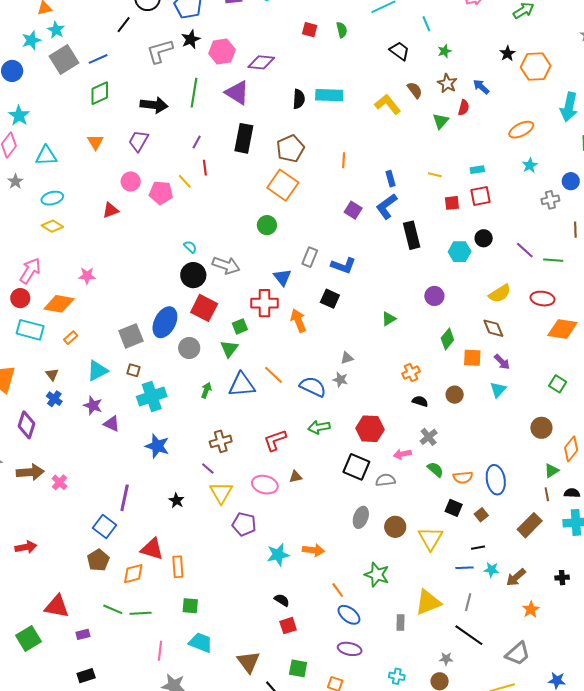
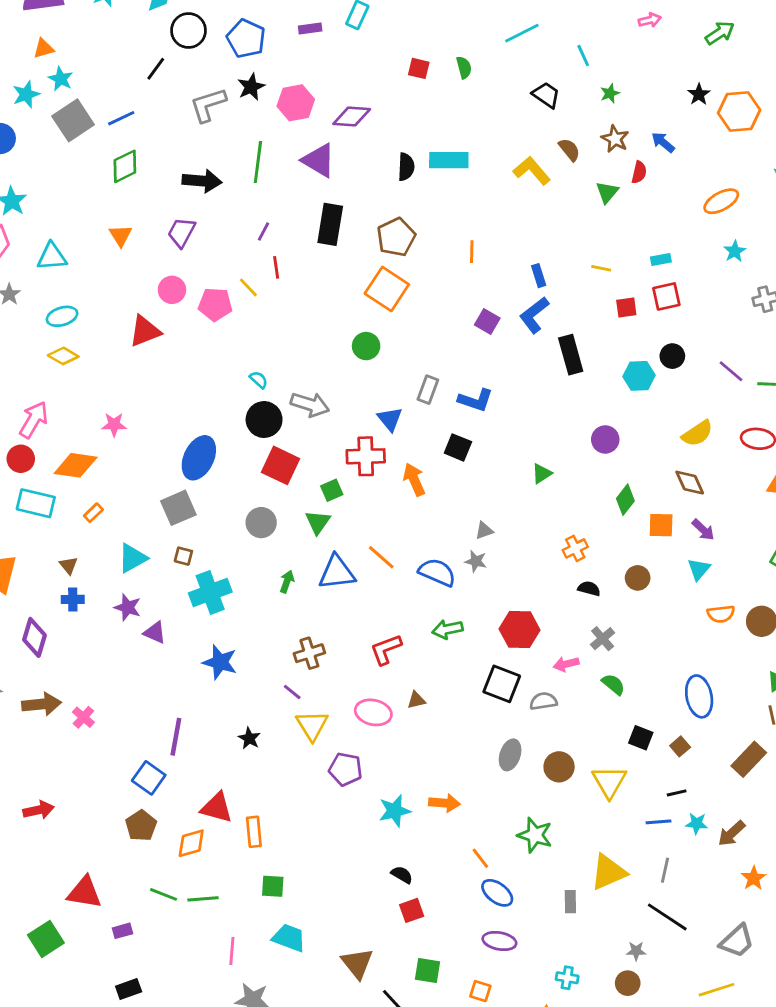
red triangle: (111, 210) -> (145, 331), size x1.4
blue ellipse: (165, 322) -> (199, 458), moved
blue cross: (54, 399) -> (73, 599), turned -35
orange semicircle: (463, 477) -> (721, 614), moved

